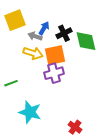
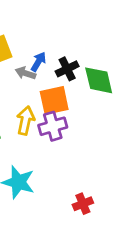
yellow arrow: (33, 53) -> (25, 120), moved, turned -96
red cross: (75, 127) -> (83, 204), turned 32

